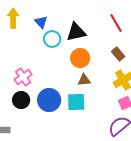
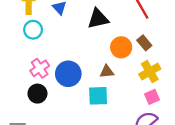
cyan circle: (52, 39) -> (33, 30), moved
orange circle: (80, 58) -> (121, 47), moved
blue circle: (49, 100) -> (68, 74), moved

